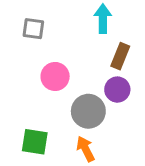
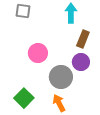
gray square: (33, 29) -> (23, 11), moved
green square: (35, 142) -> (24, 98), turned 36

